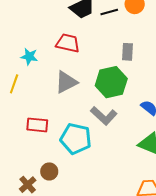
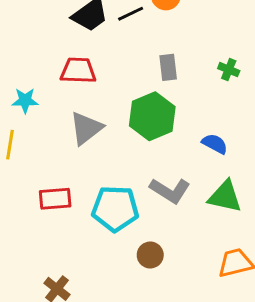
gray L-shape: (104, 116) -> (170, 191), moved
brown circle: (49, 171) -> (150, 255), moved

